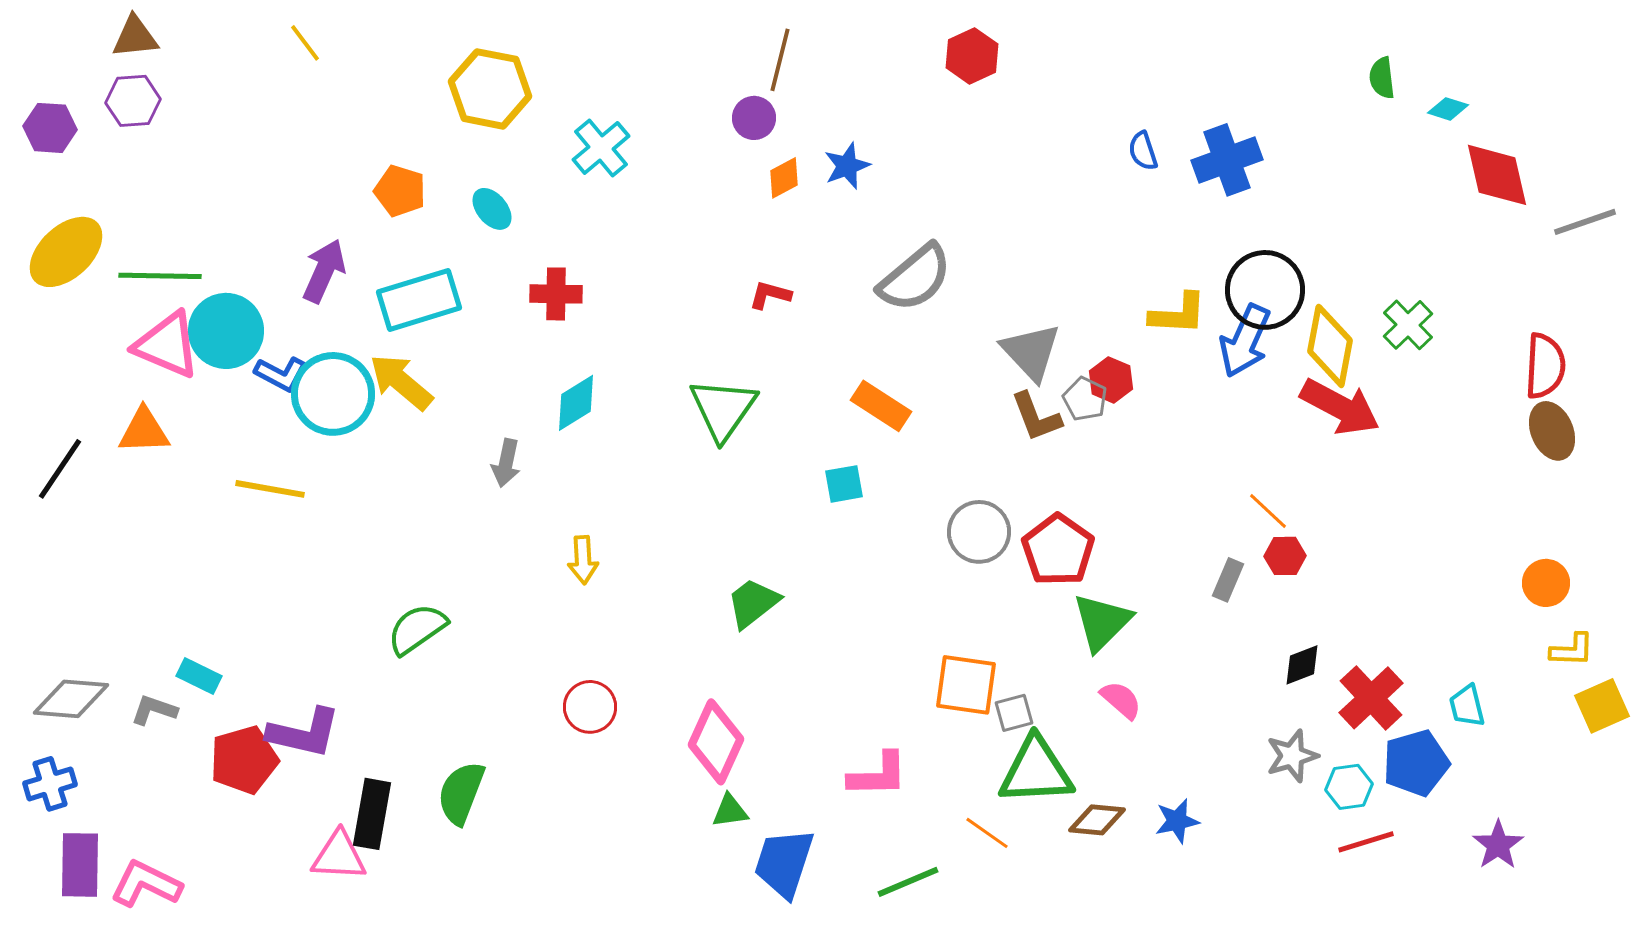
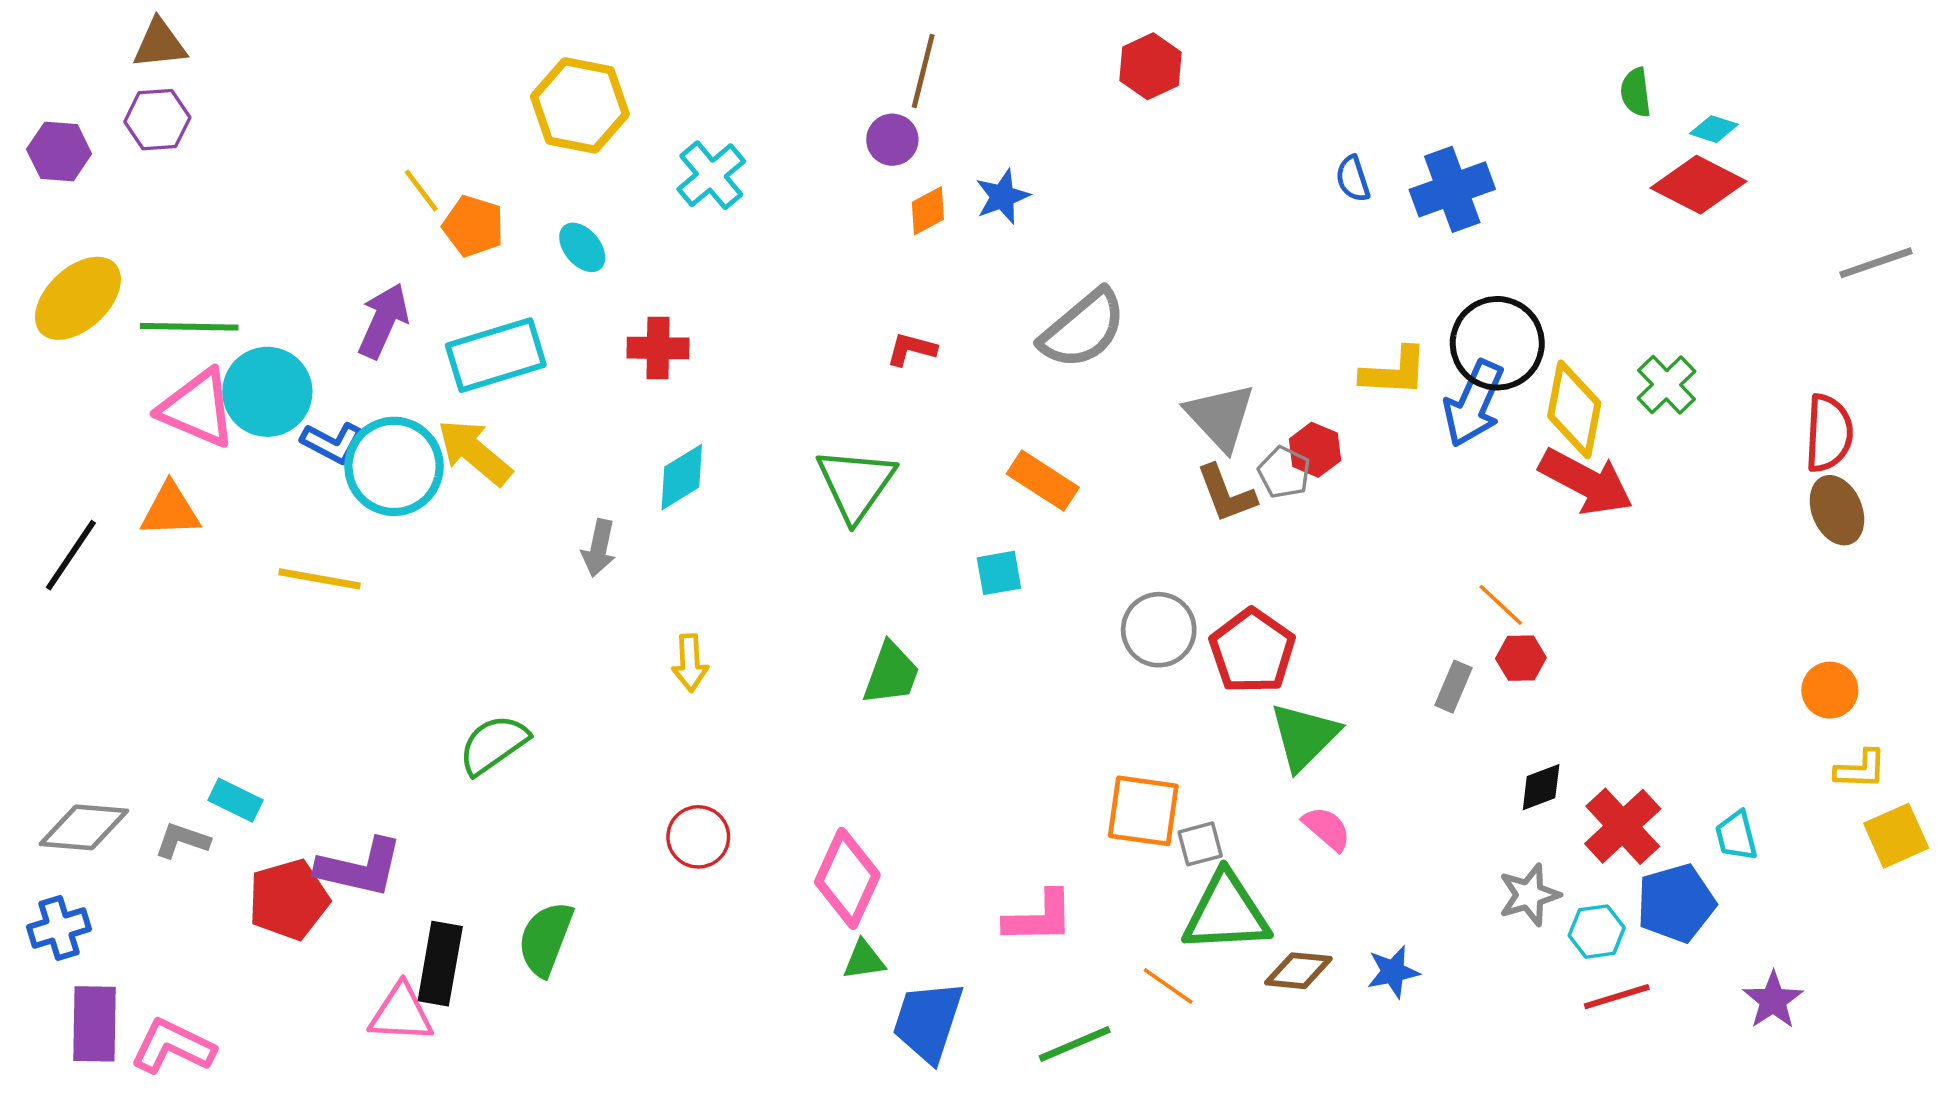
yellow line: (305, 43) -> (421, 191), moved
red diamond: (1497, 175) -> (1698, 185), moved, turned -50
green trapezoid: (753, 603) -> (891, 674), moved, turned 148

